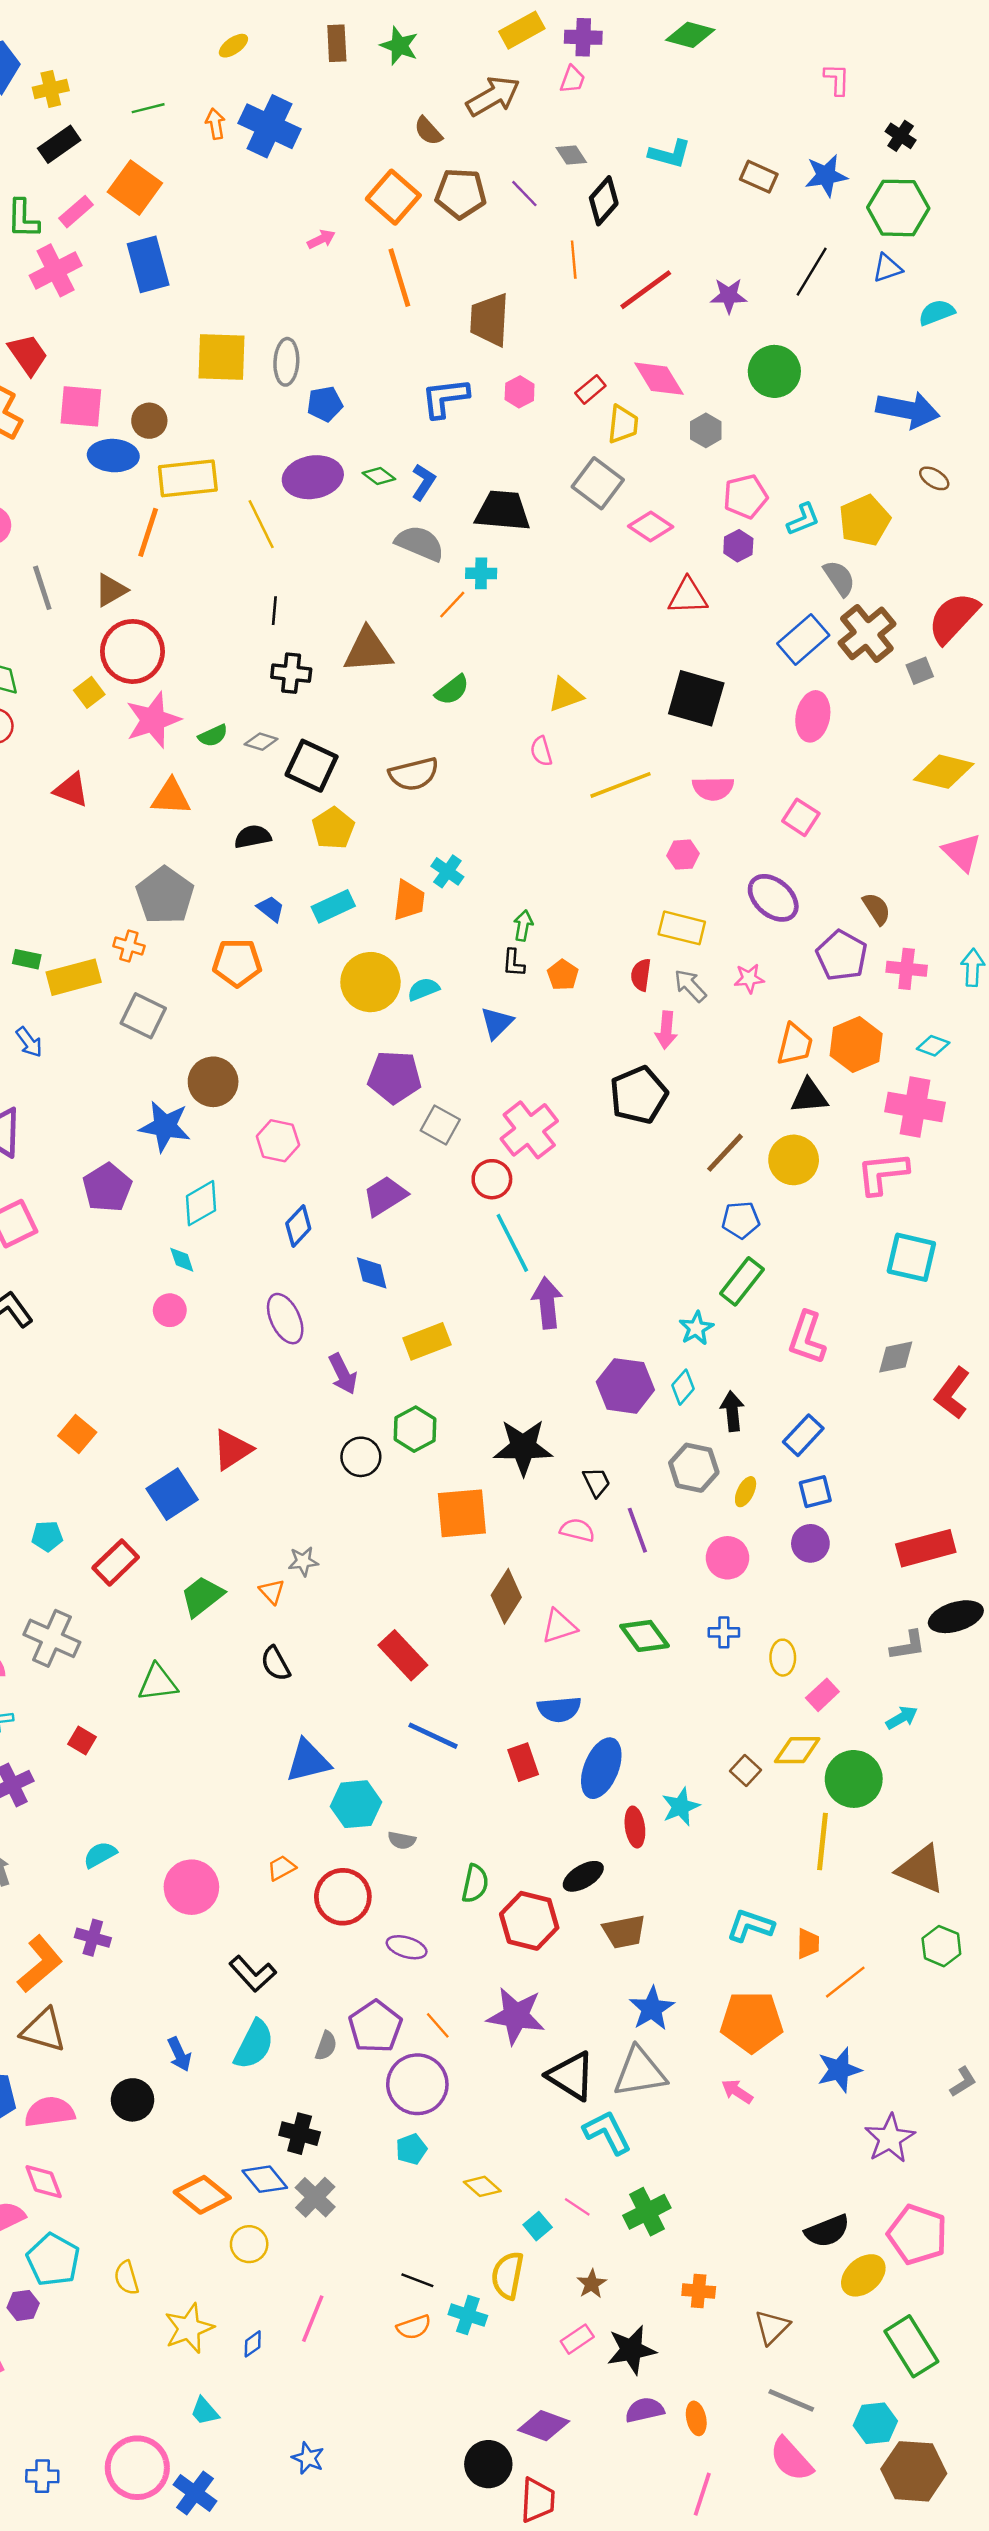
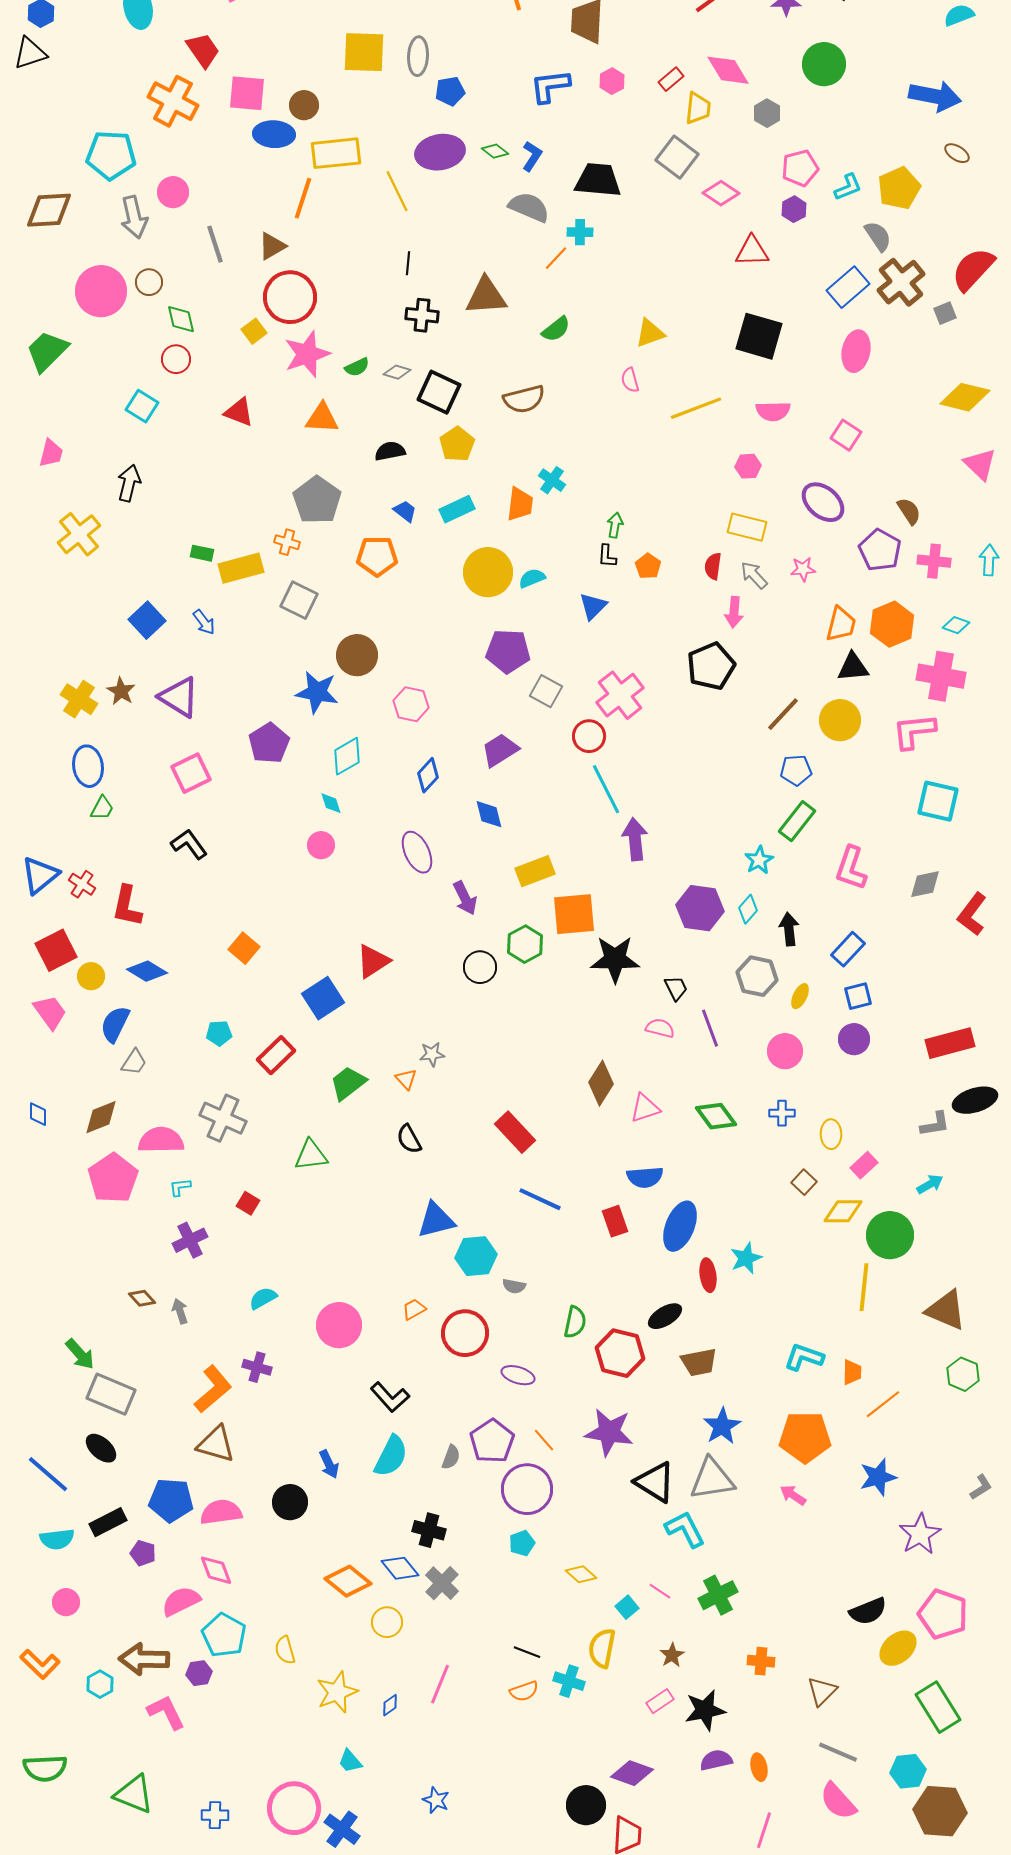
orange square: (462, 1513) -> (574, 914), moved
brown square: (746, 1771) -> (804, 1182), moved

